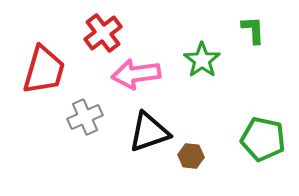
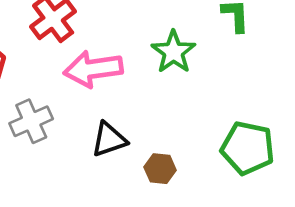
black triangle: (149, 132) -> (109, 139), size x0.7

